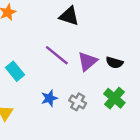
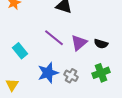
blue star: (49, 98) -> (48, 73), size x1.5
green cross: (114, 98) -> (101, 73), turned 30

